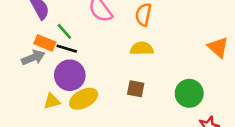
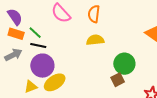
orange rectangle: (45, 43) -> (16, 34), moved
brown square: (136, 89) -> (118, 80), moved, turned -32
green circle: (189, 93) -> (124, 64), moved

